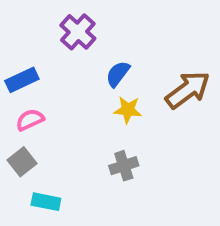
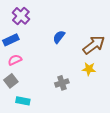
purple cross: (78, 32) -> (21, 16), moved
yellow star: (128, 110) -> (89, 69), moved

